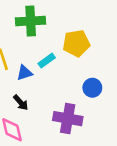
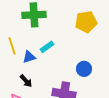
yellow pentagon: (76, 43) -> (86, 22), moved

